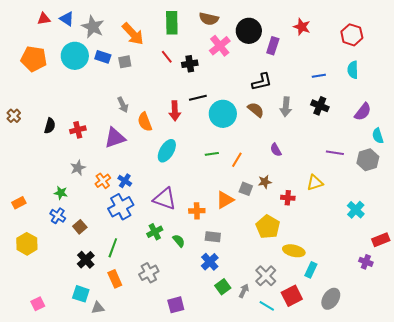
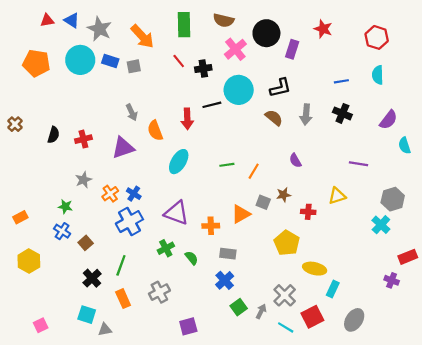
cyan circle: (223, 114) -> (239, 90), moved
gray hexagon: (368, 160) -> (393, 199), moved

